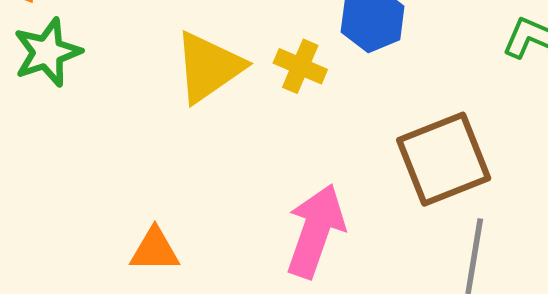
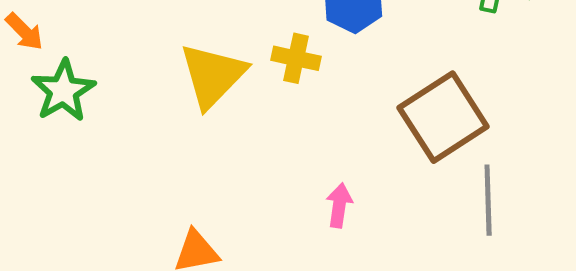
pink arrow: (315, 231) -> (339, 205), size x0.5

